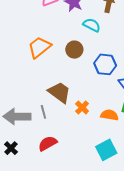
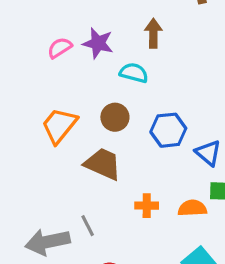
brown trapezoid: (59, 92) -> (103, 164), moved
orange cross: (82, 107) -> (147, 206), turned -32

